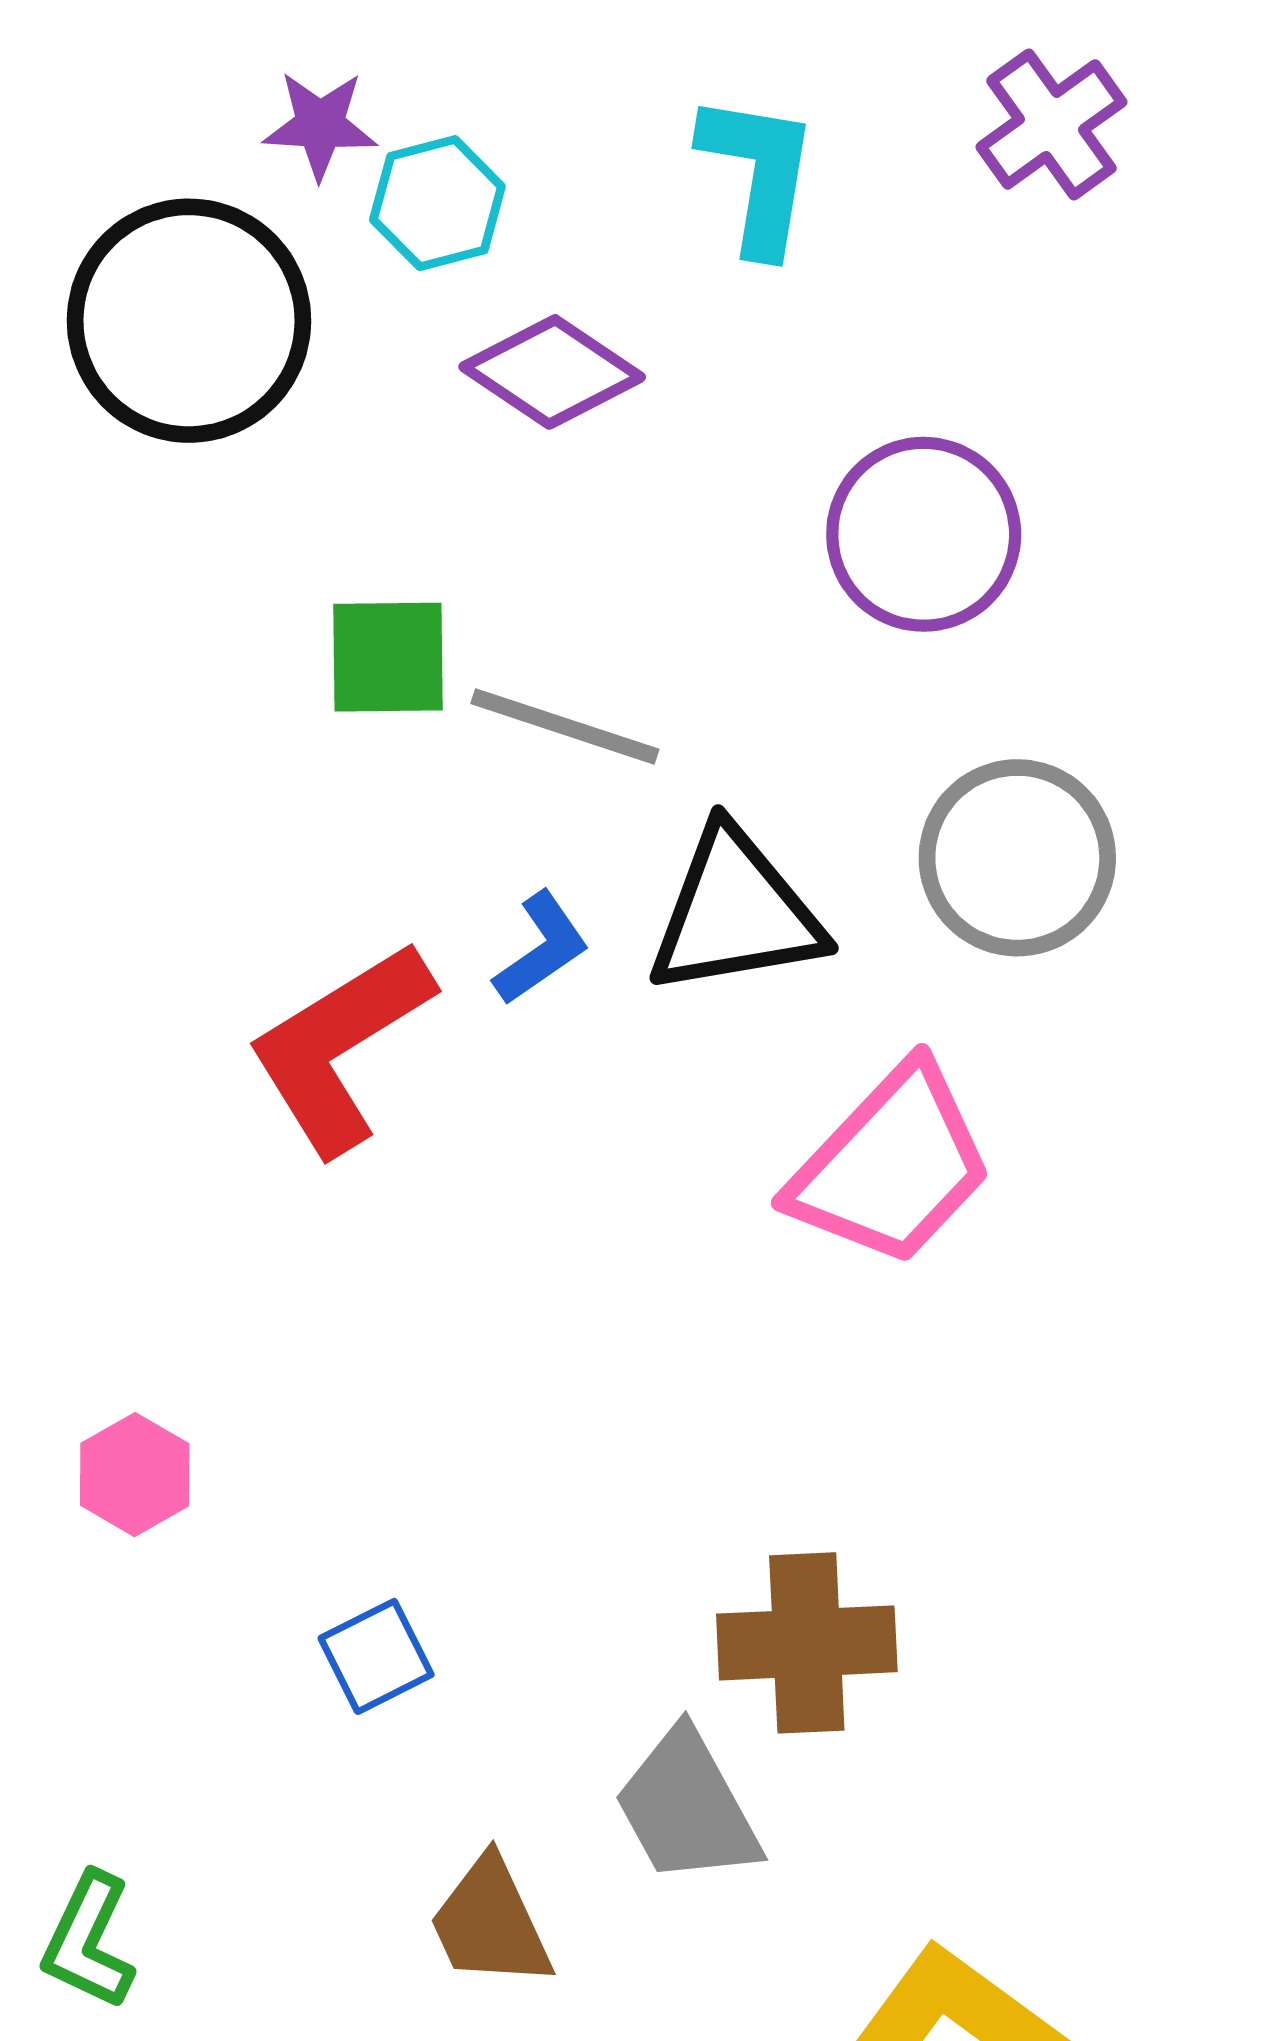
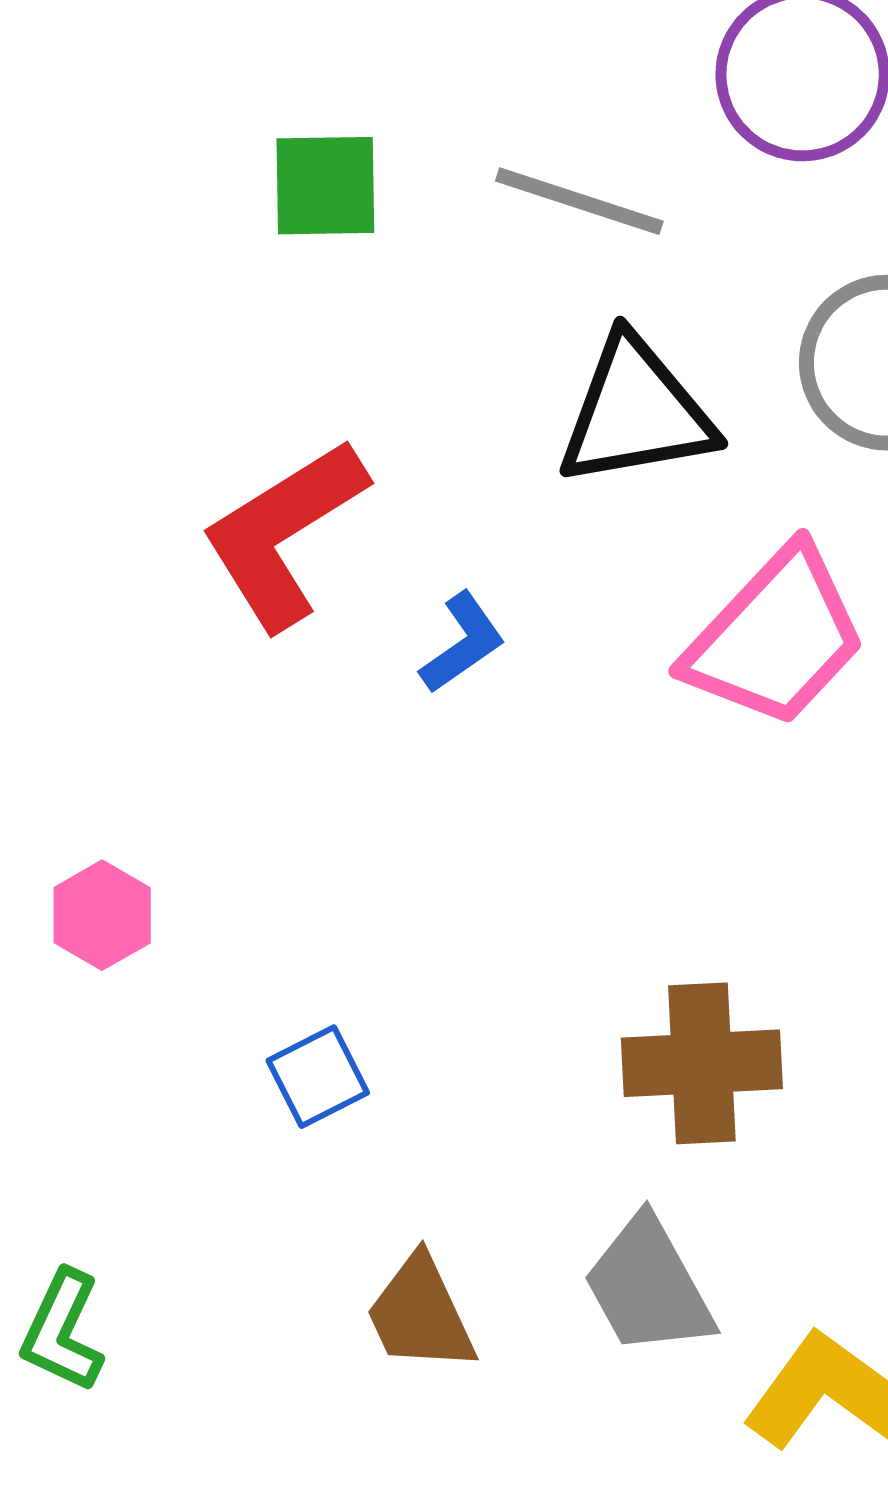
gray line: (565, 726) -> (579, 201), moved
blue L-shape: (541, 948) -> (463, 643), moved
gray trapezoid: (687, 1807) -> (648, 1286), moved

